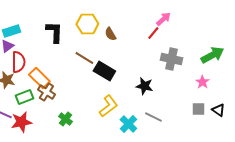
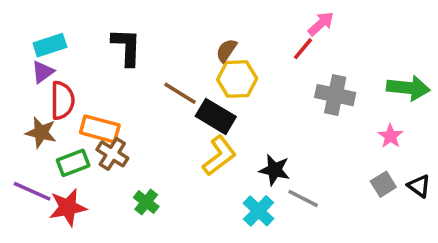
yellow hexagon: (87, 24) -> (237, 79), moved
brown semicircle: (110, 34) -> (226, 50), turned 64
green arrow: (212, 55) -> (408, 88), turned 35
orange rectangle: (39, 78) -> (100, 129), turned -30
black star: (144, 86) -> (275, 170), moved
yellow L-shape: (108, 106) -> (219, 156), moved
gray square: (198, 109) -> (383, 184), turned -32

